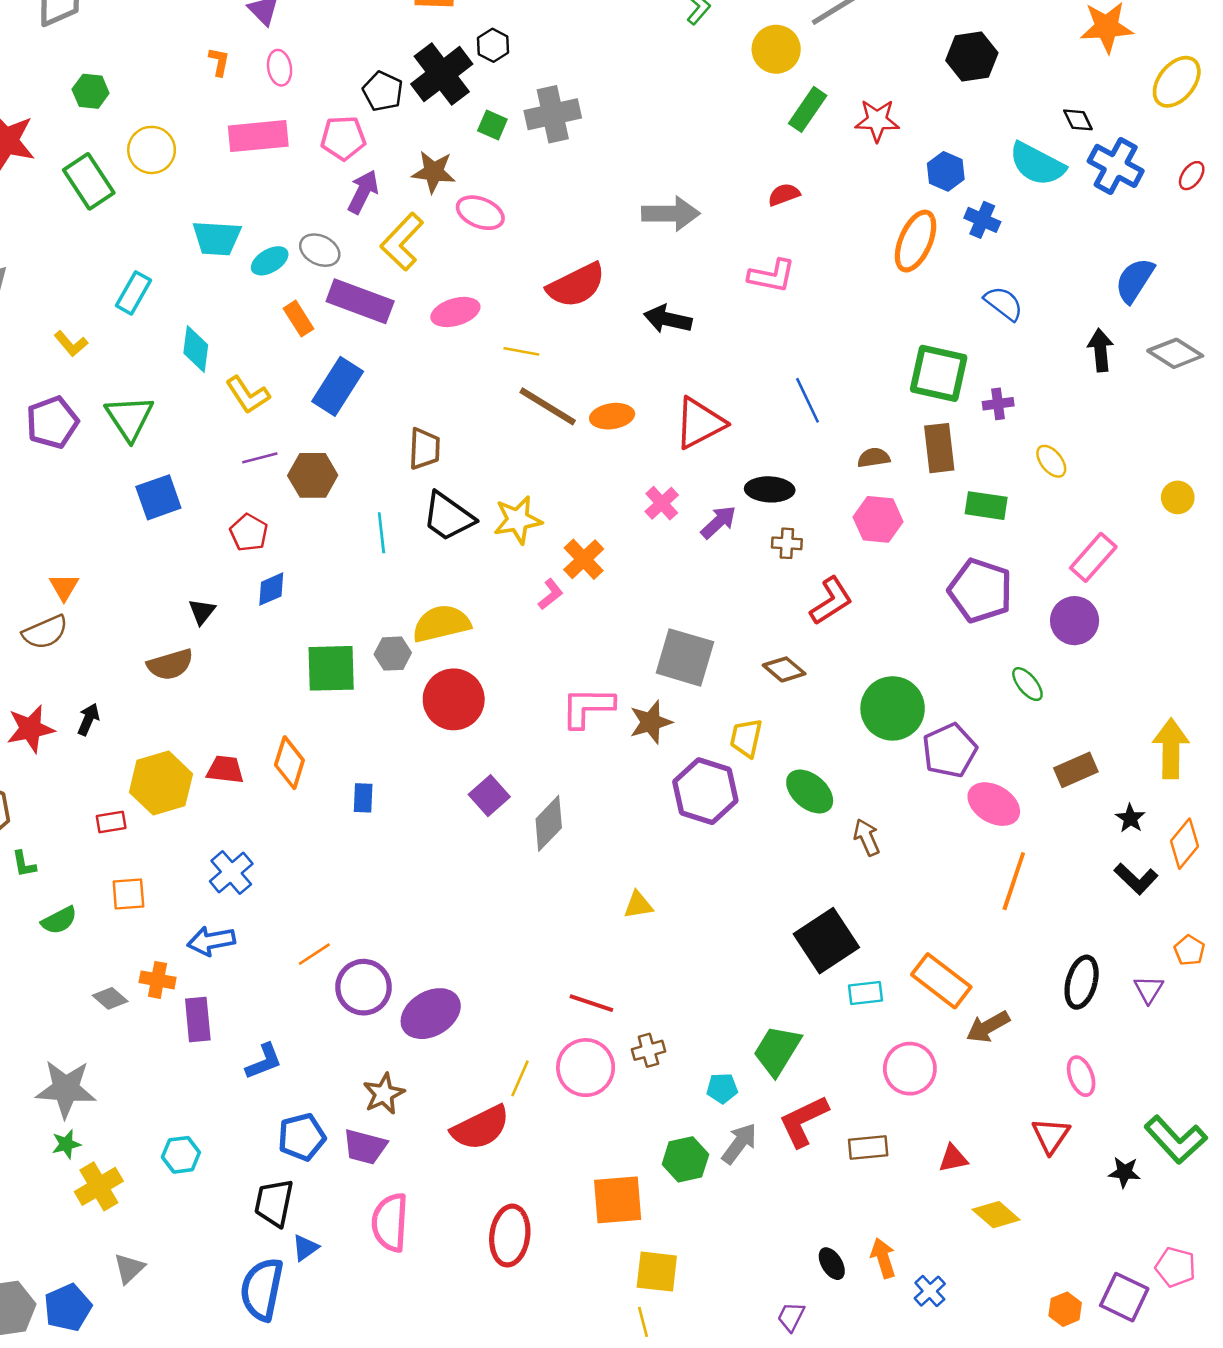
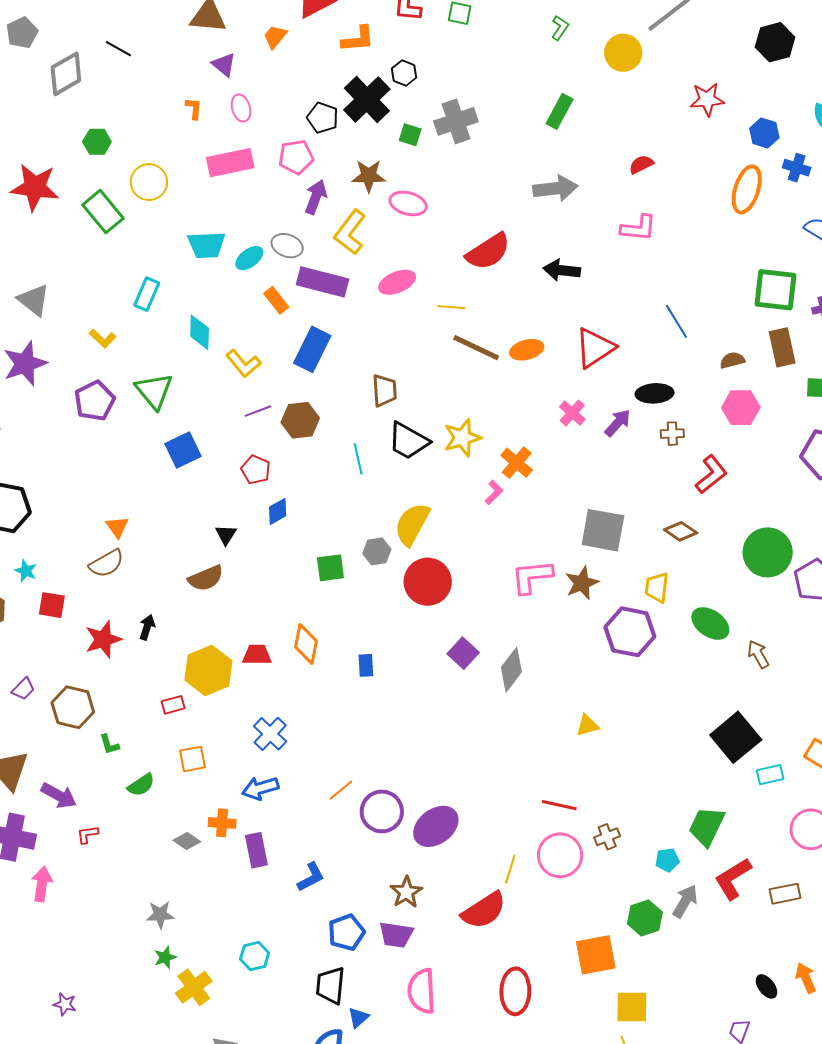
green rectangle: (808, 109) -> (560, 111), moved
yellow semicircle: (441, 624) -> (412, 524), turned -42
green square: (331, 668) -> (330, 568), size x0.7
gray star: (66, 1089) -> (160, 915), size x0.6

